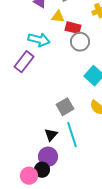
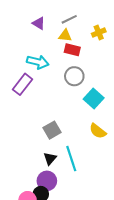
yellow triangle: (58, 17) -> (65, 36), moved
gray circle: (80, 42) -> (74, 76), moved
gray square: (65, 107) -> (52, 130), moved

